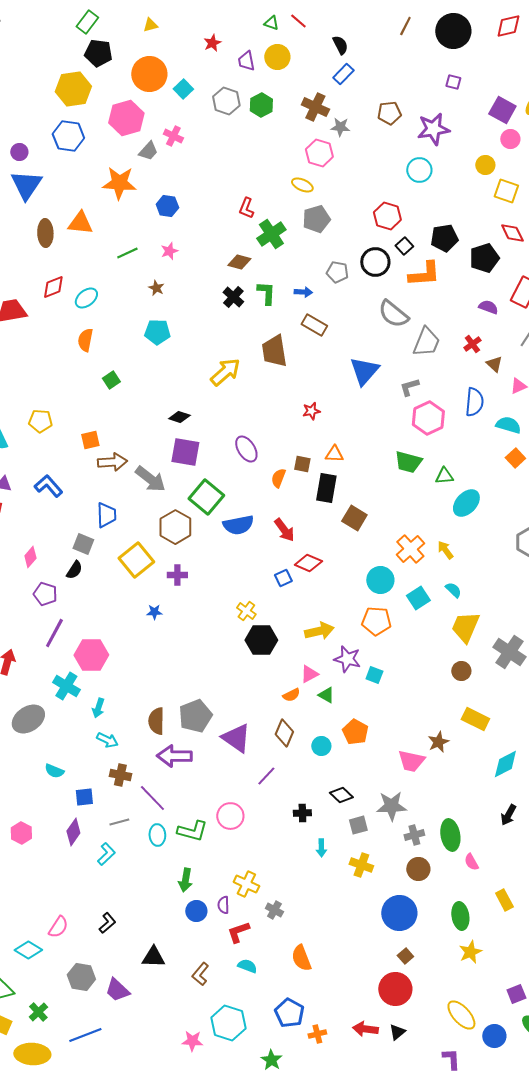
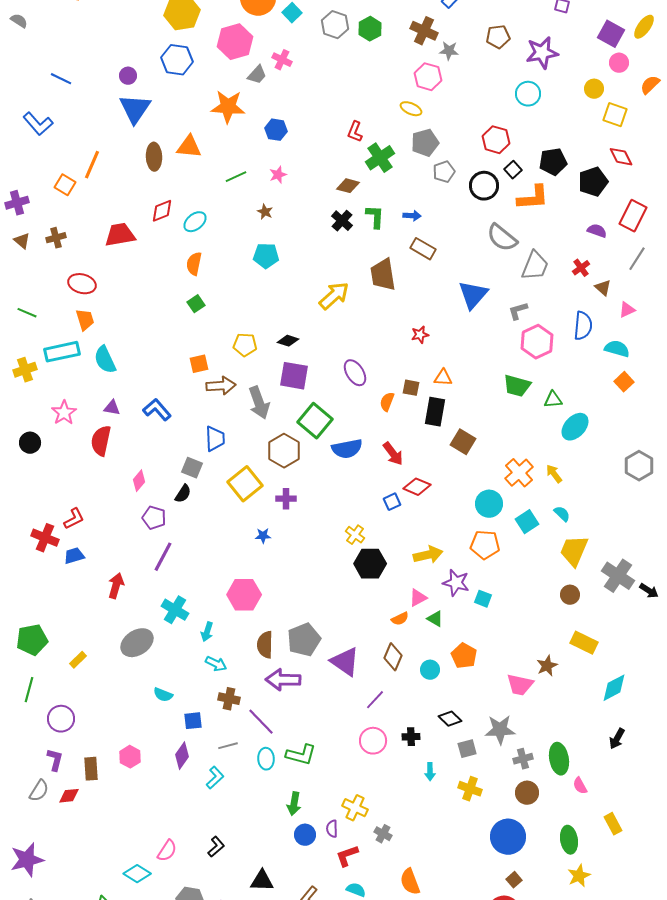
gray pentagon: (337, 272) -> (444, 172), moved, turned -30
green square: (111, 380) -> (196, 304), moved
yellow pentagon: (40, 421) -> (245, 345), moved
gray arrow: (150, 479) -> (259, 403), turned 32
pink hexagon: (91, 655) -> (244, 595), moved
pink circle: (230, 816) -> (373, 741), moved

